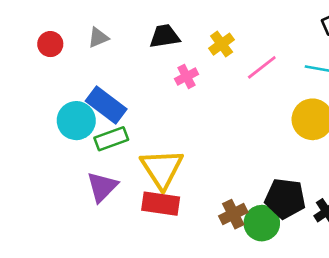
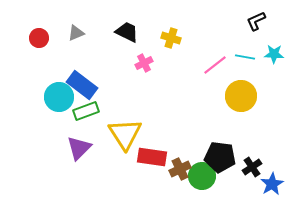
black trapezoid: (164, 36) -> (127, 32), turned 35
yellow cross: (222, 44) -> (171, 38), turned -36
pink line: (262, 67) -> (215, 65), moved
red rectangle: (161, 204) -> (152, 157), moved

